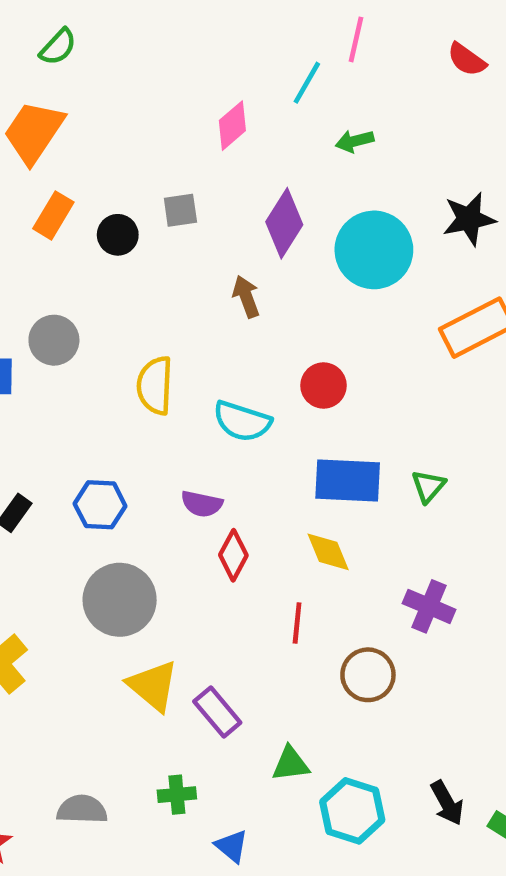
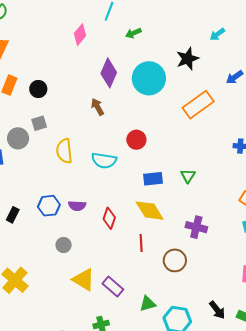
gray square: (180, 210) -> (39, 123), moved
blue rectangle: (348, 481) -> (153, 179), size x0.7
purple semicircle: (202, 504) -> (77, 206), moved
yellow diamond: (328, 552) -> (150, 211), size x1.4
gray circle: (120, 600) -> (64, 245), size x0.5

